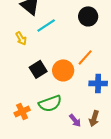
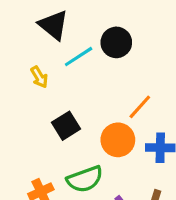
black circle: (88, 16) -> (116, 42), moved
orange circle: (63, 70) -> (118, 140), moved

